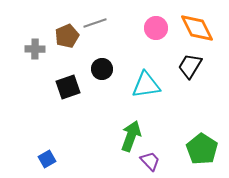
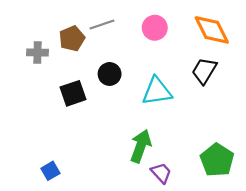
pink circle: (156, 28) -> (155, 28), moved

